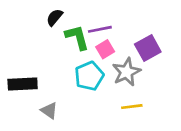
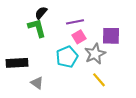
green L-shape: (77, 37) -> (37, 28), moved
purple square: (148, 48) -> (111, 36), turned 30
yellow line: (132, 107) -> (99, 80), turned 56

